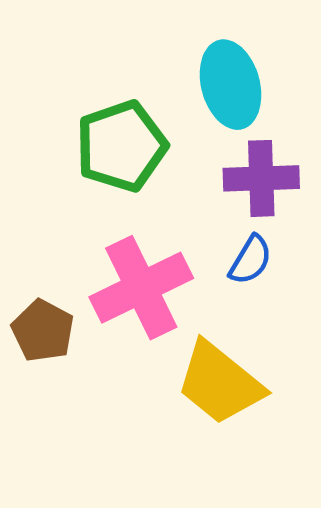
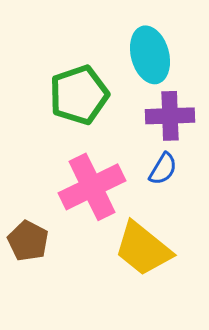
brown pentagon: (43, 331) -> (28, 241), moved

